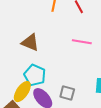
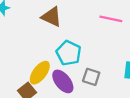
cyan pentagon: (35, 75) -> (69, 53), moved

